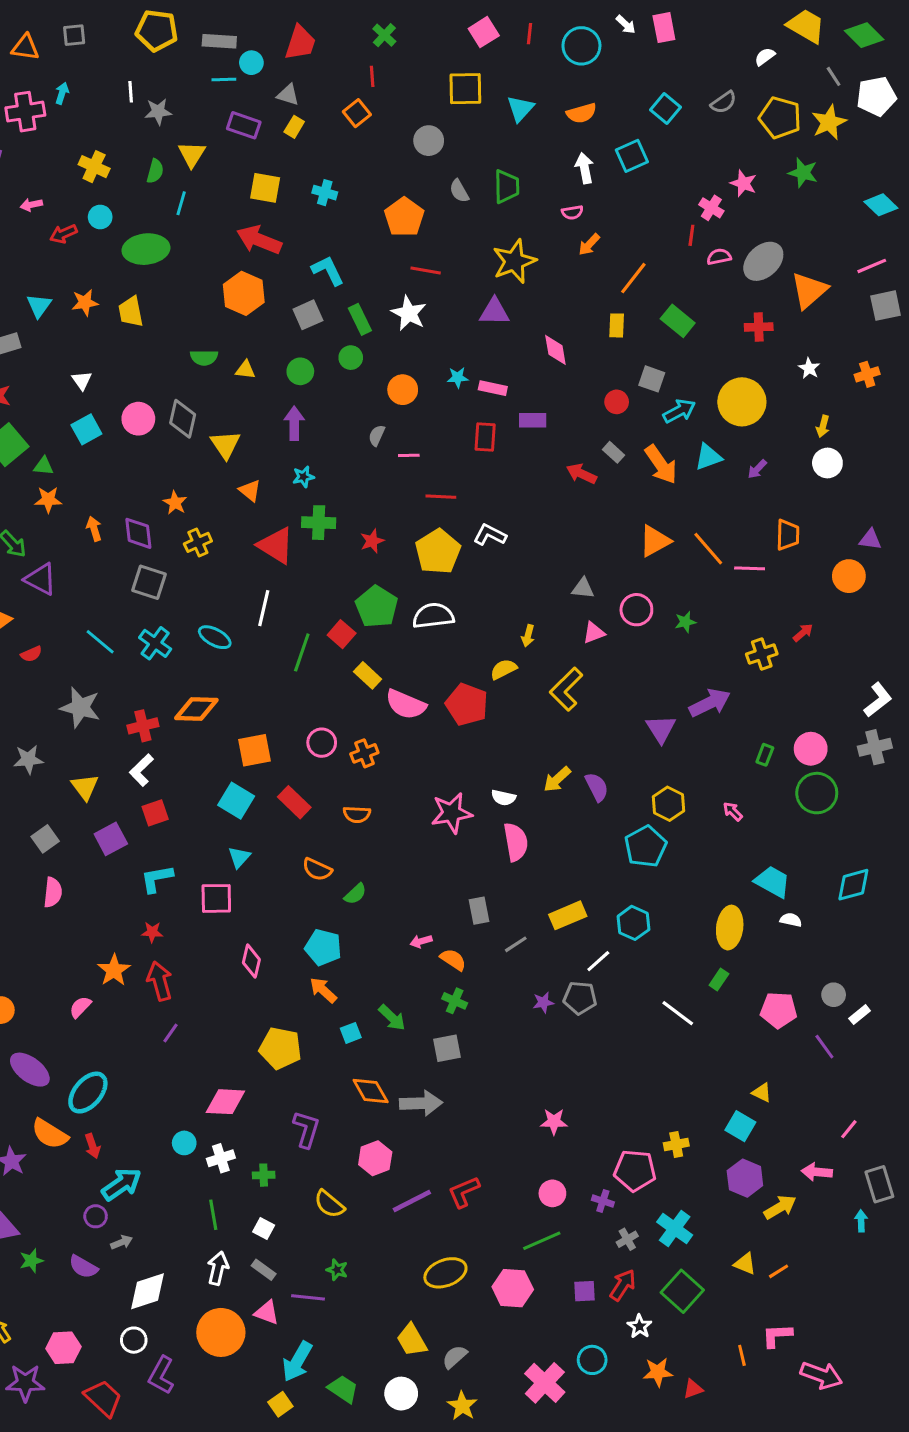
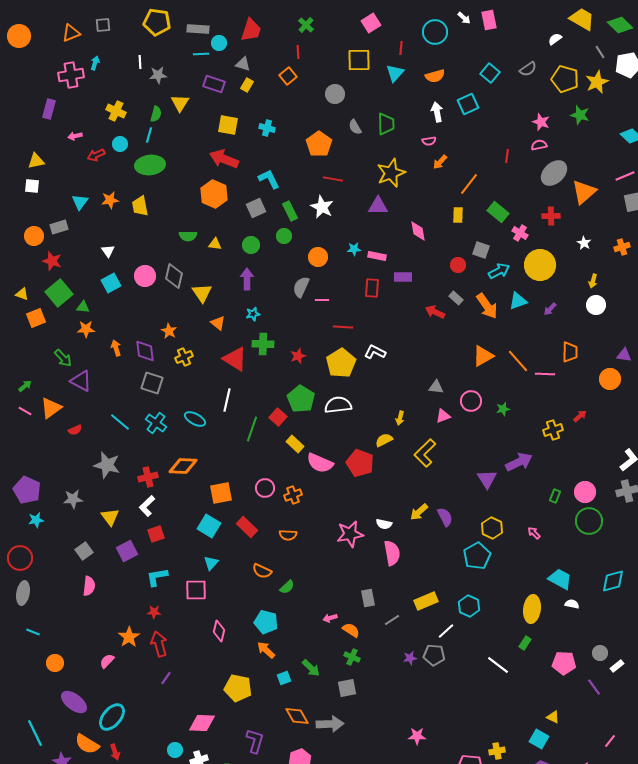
red line: (530, 34) -> (401, 48), moved
orange triangle: (25, 47) -> (71, 33), turned -30
cyan line: (181, 203) -> (149, 135), moved
pink cross: (711, 208) -> (520, 233), moved
pink semicircle: (719, 257) -> (539, 145), moved
gray semicircle: (377, 435) -> (301, 287), size x1.5

